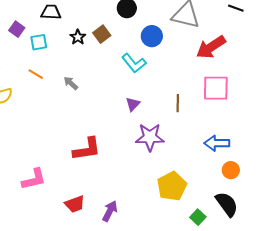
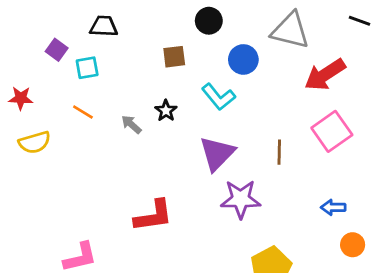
brown square: (102, 34) -> (174, 57), turned 30
black star: (78, 37) -> (166, 111), moved
pink square: (216, 88) -> (332, 131), turned -36
purple triangle: (133, 104) -> (217, 153), size x1.8
blue arrow: (217, 143) -> (333, 207), size x0.7

